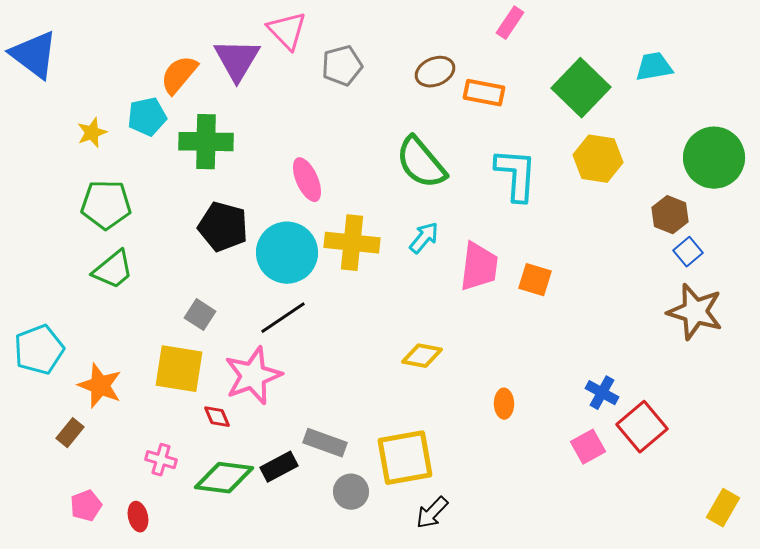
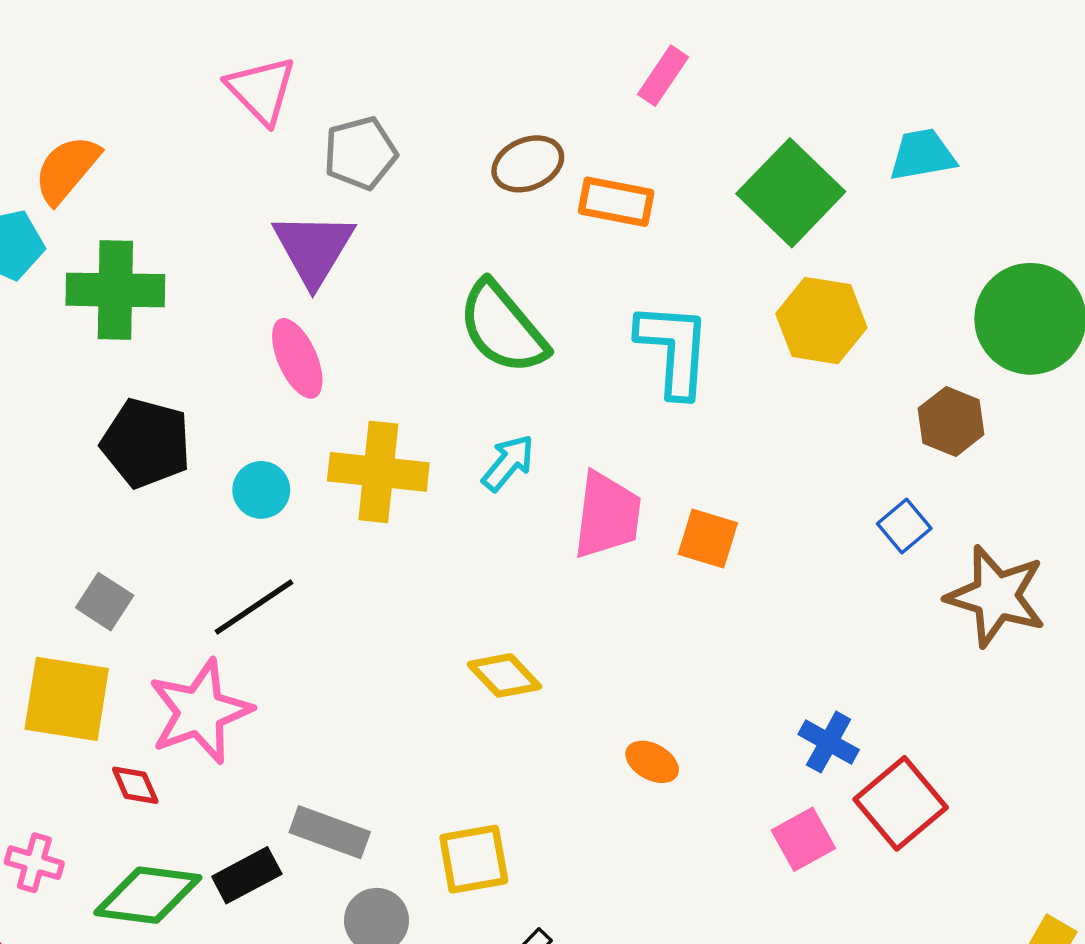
purple triangle: (237, 60) -> (313, 249), moved
blue square: (688, 252) -> (904, 526), moved
cyan circle: (287, 253) -> (261, 490), size x0.5
yellow diamond: (422, 356) -> (504, 675), turned 36
orange ellipse: (504, 404) -> (652, 762), turned -60
yellow square: (405, 458) -> (474, 859), size x0.7

